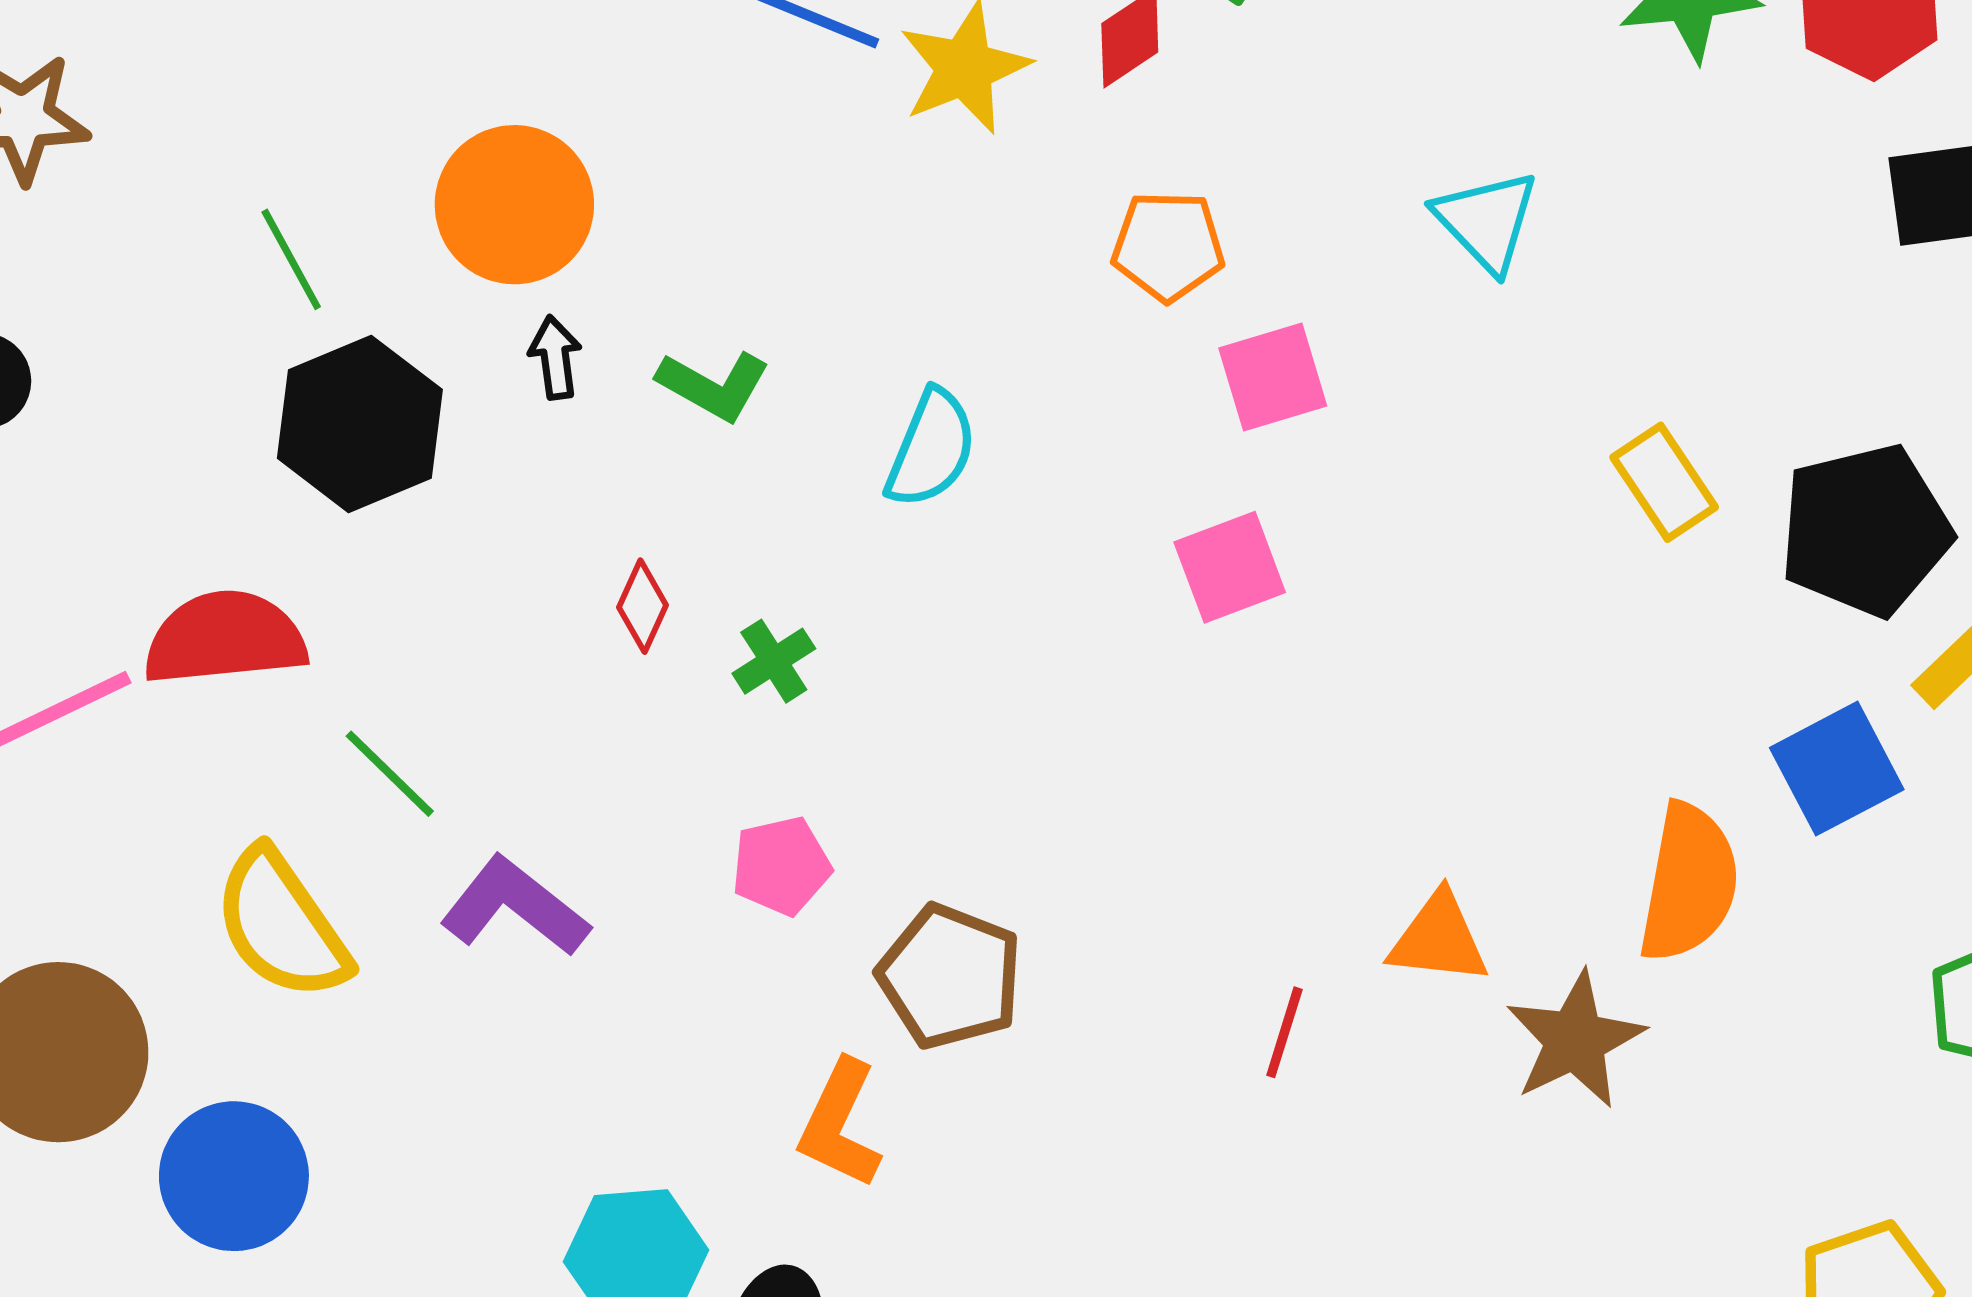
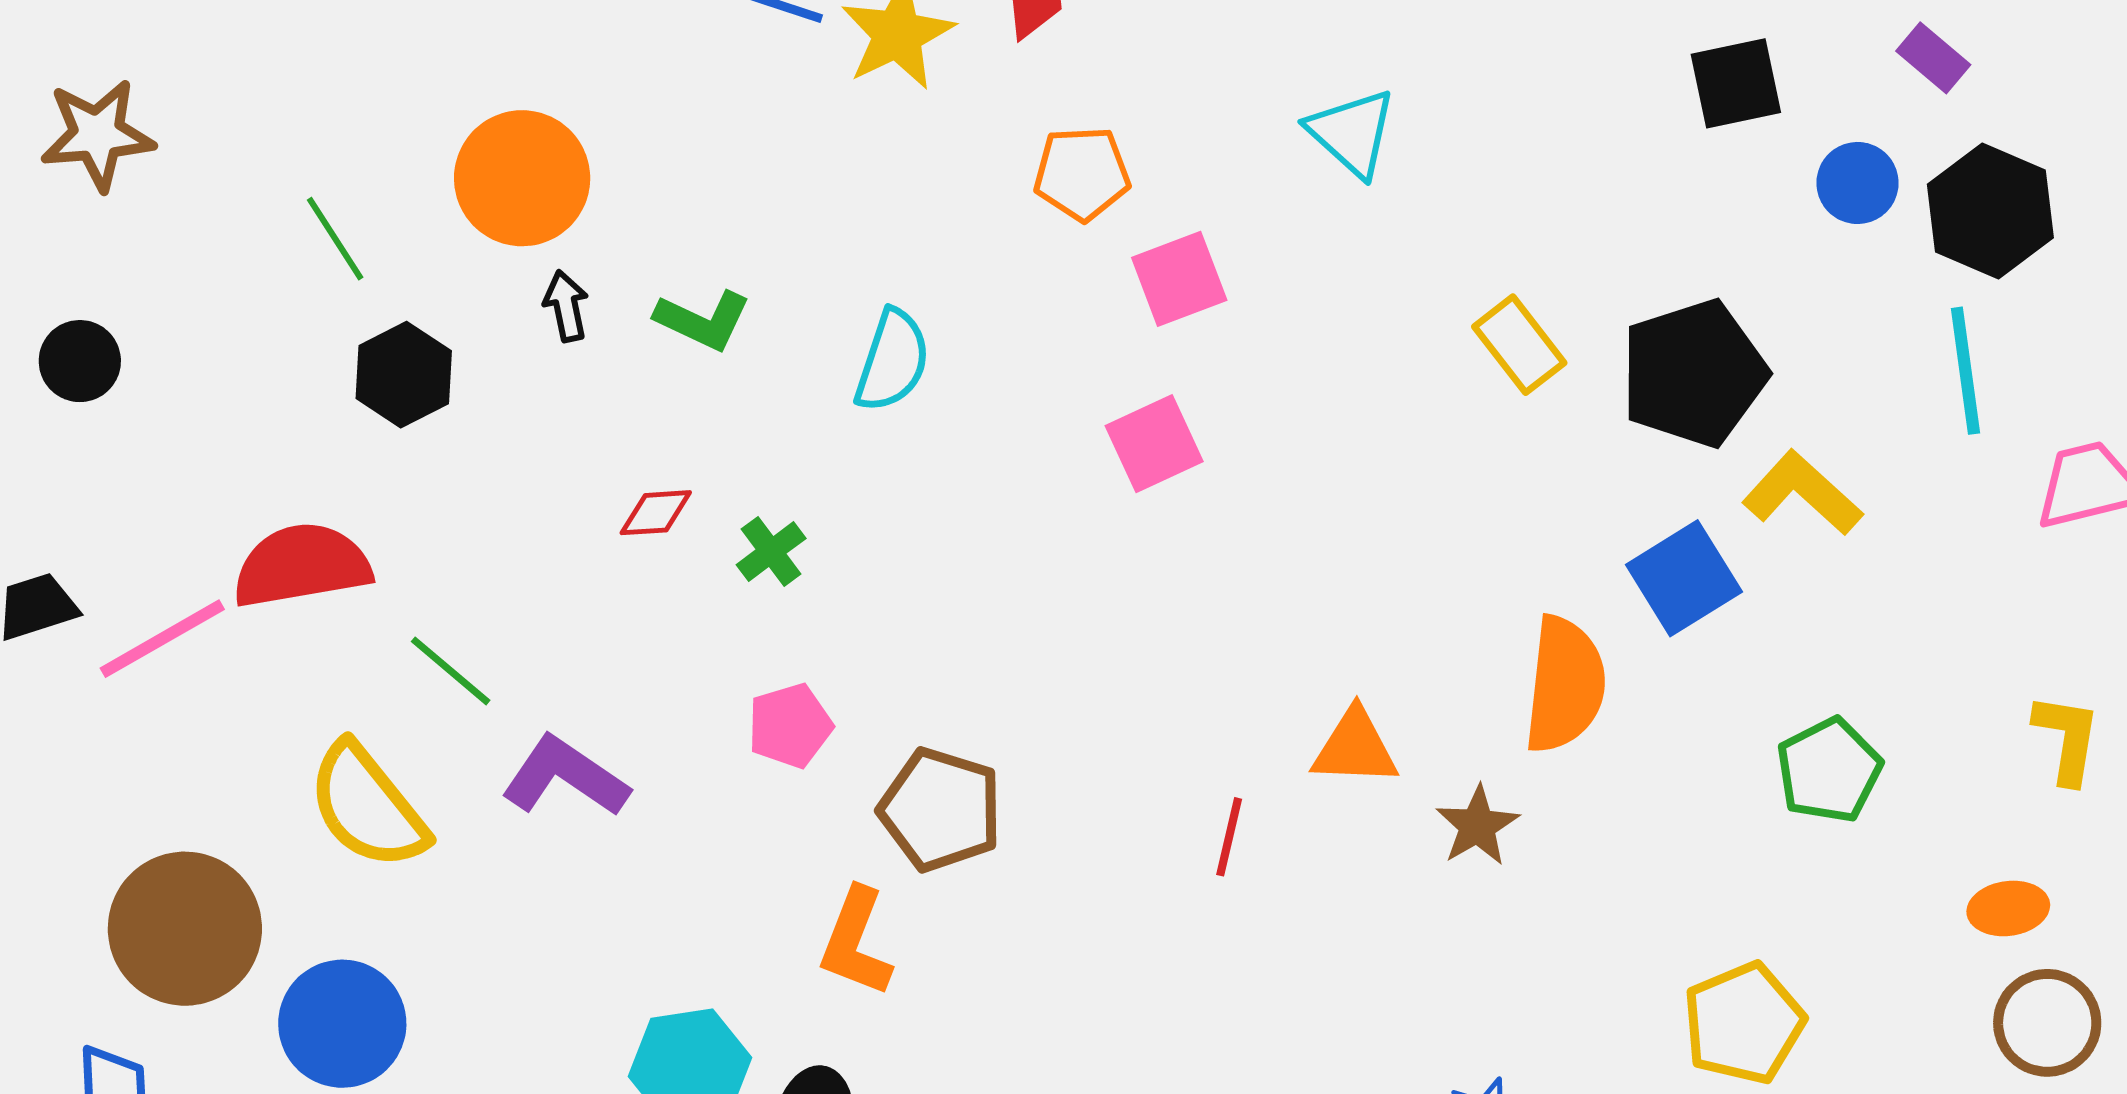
black hexagon: (360, 424) -> (404, 375), size x0.7
red diamond: (642, 606) -> (656, 513), turned 66
brown star: (1575, 1040) -> (1477, 826), size x0.7

